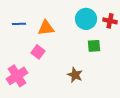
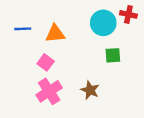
red cross: (110, 21) -> (128, 14), moved
pink cross: (17, 76) -> (49, 91), moved

